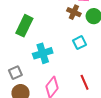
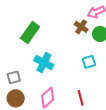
cyan square: (80, 43) -> (89, 62), moved
cyan cross: (43, 53) -> (44, 63), turned 36

